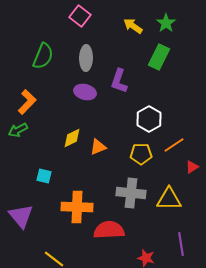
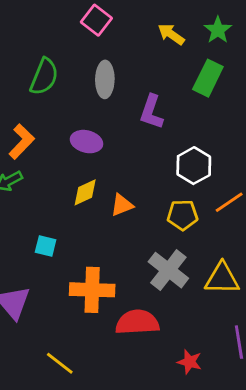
purple ellipse: (85, 92) -> (87, 142), moved
gray cross: (131, 193) -> (168, 270), turned 32

